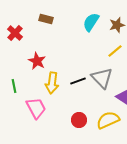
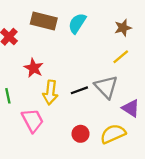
brown rectangle: (46, 19) -> (44, 21), size x1.6
cyan semicircle: (91, 22) -> (77, 23), moved

